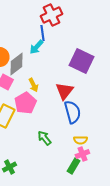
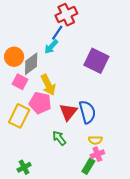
blue line: (42, 33) -> (57, 33), turned 42
yellow arrow: (33, 85) -> (48, 85), size x1.5
red triangle: (64, 91) -> (68, 112), moved
pink pentagon: (25, 103) -> (40, 103), turned -30

